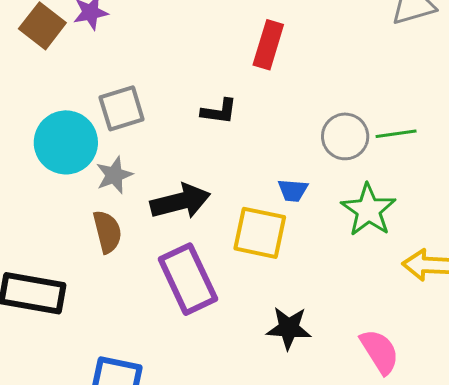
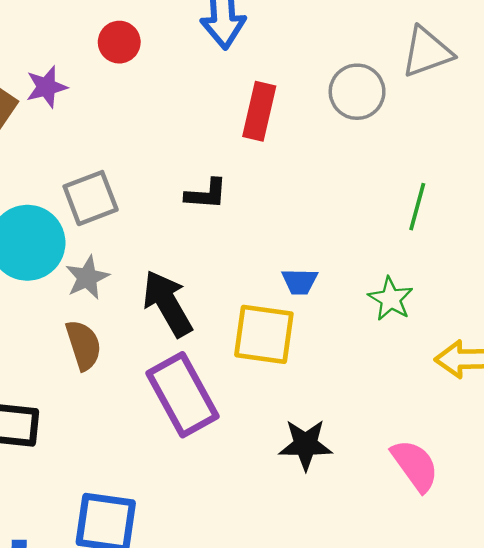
green line: (396, 134) -> (417, 207), turned -63
gray circle: (345, 136) -> (357, 92), moved
black arrow: (180, 201) -> (167, 303), turned -102
green star: (368, 210) -> (391, 299), size x0.7

